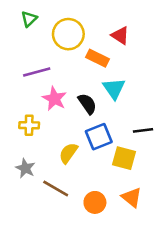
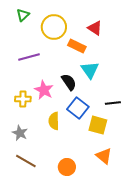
pink star: (54, 99) -> (44, 90), moved
blue square: (99, 137) -> (78, 108), turned -30
yellow semicircle: (68, 153) -> (54, 121), turned -36
brown line: (56, 189) -> (26, 161), moved
orange circle: (95, 202) -> (67, 167), moved

